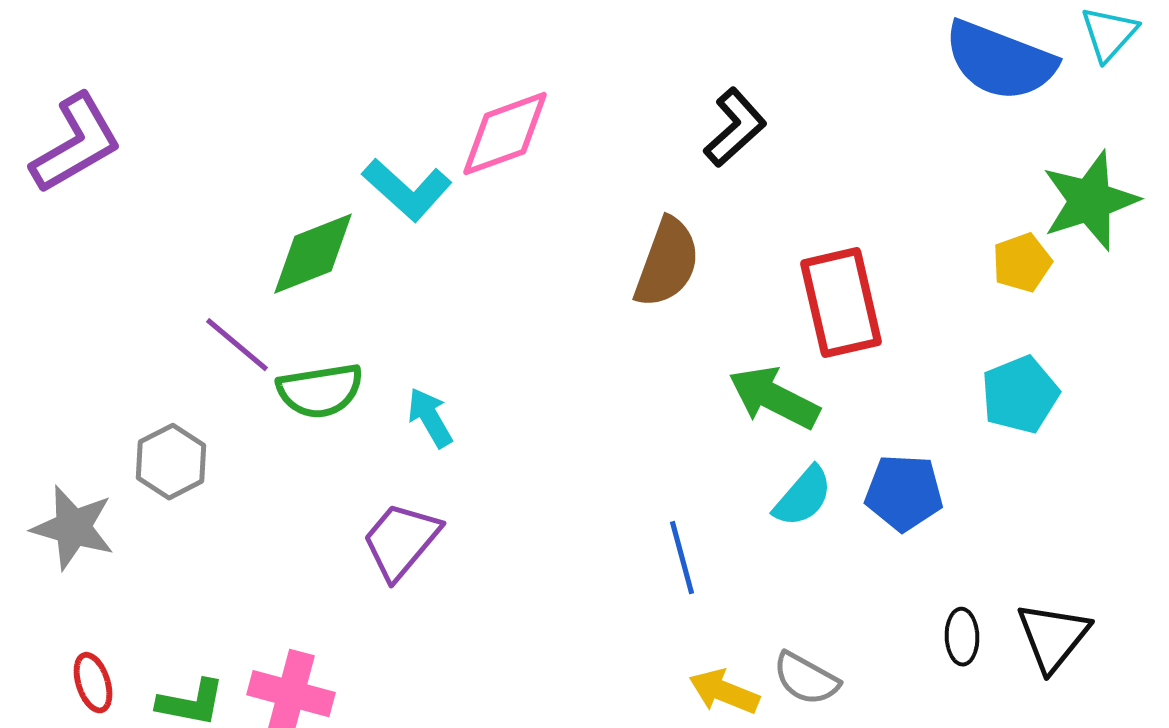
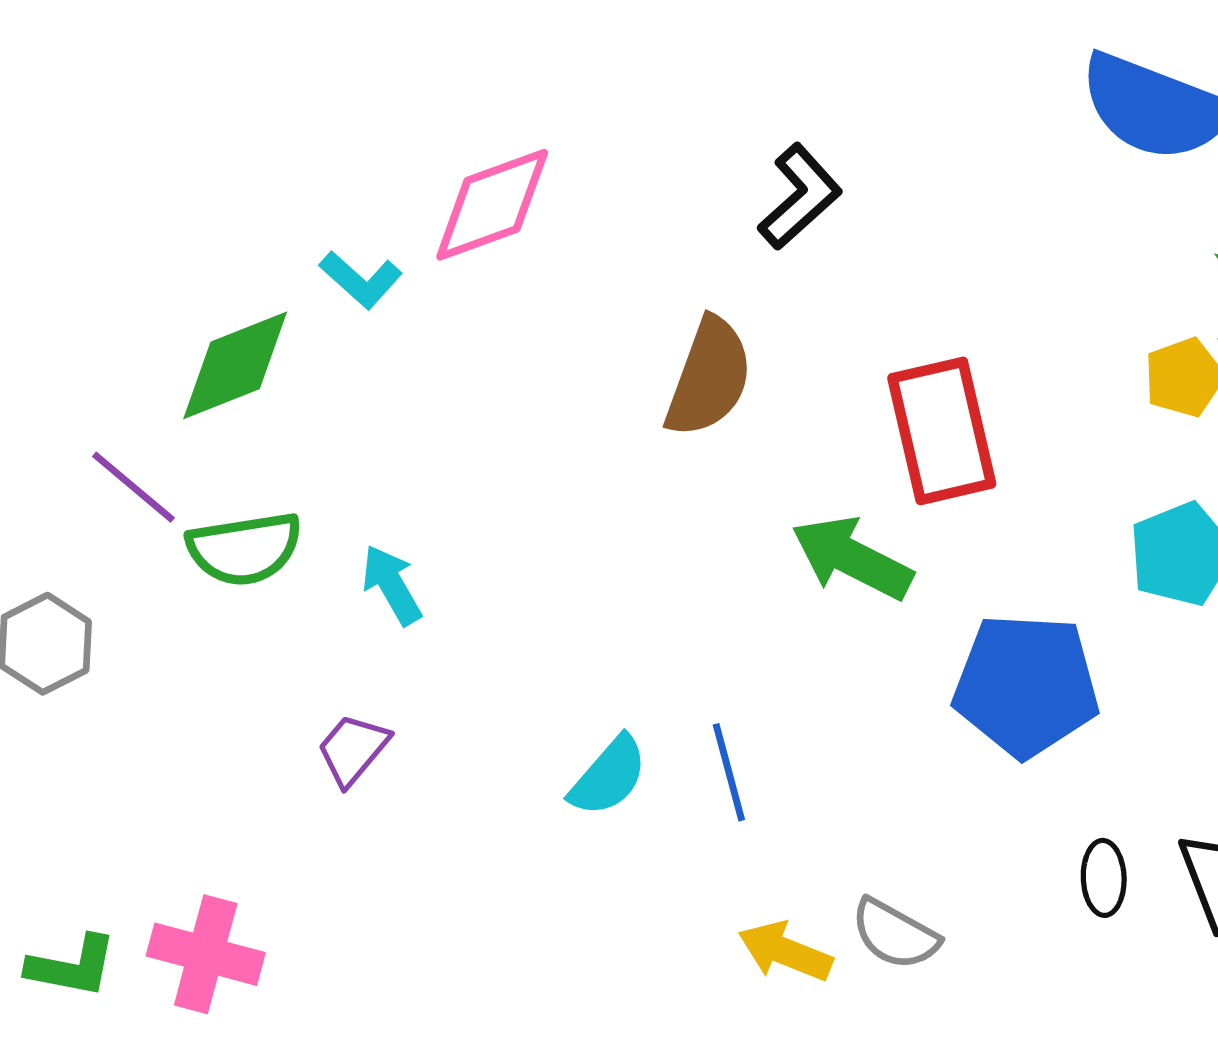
cyan L-shape: (407, 190) -> (361, 280), size x0.7
blue pentagon: (904, 493) -> (1026, 685), size x1.4
cyan semicircle: (803, 497) -> (608, 776), moved
purple trapezoid: (401, 541) -> (353, 749), size x0.7

